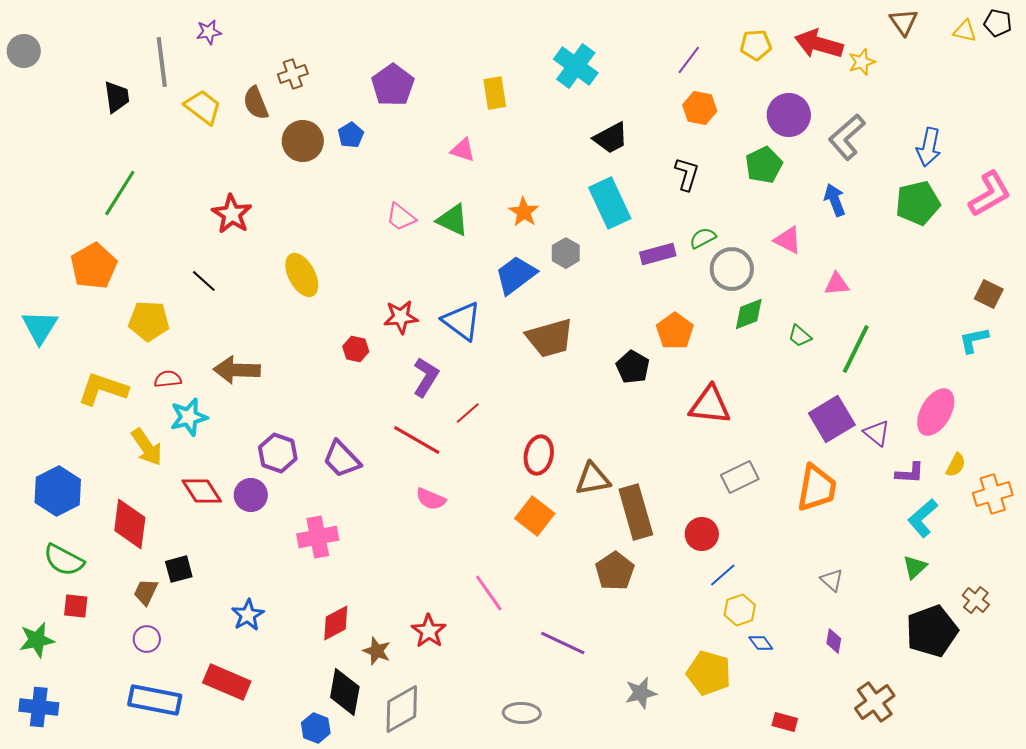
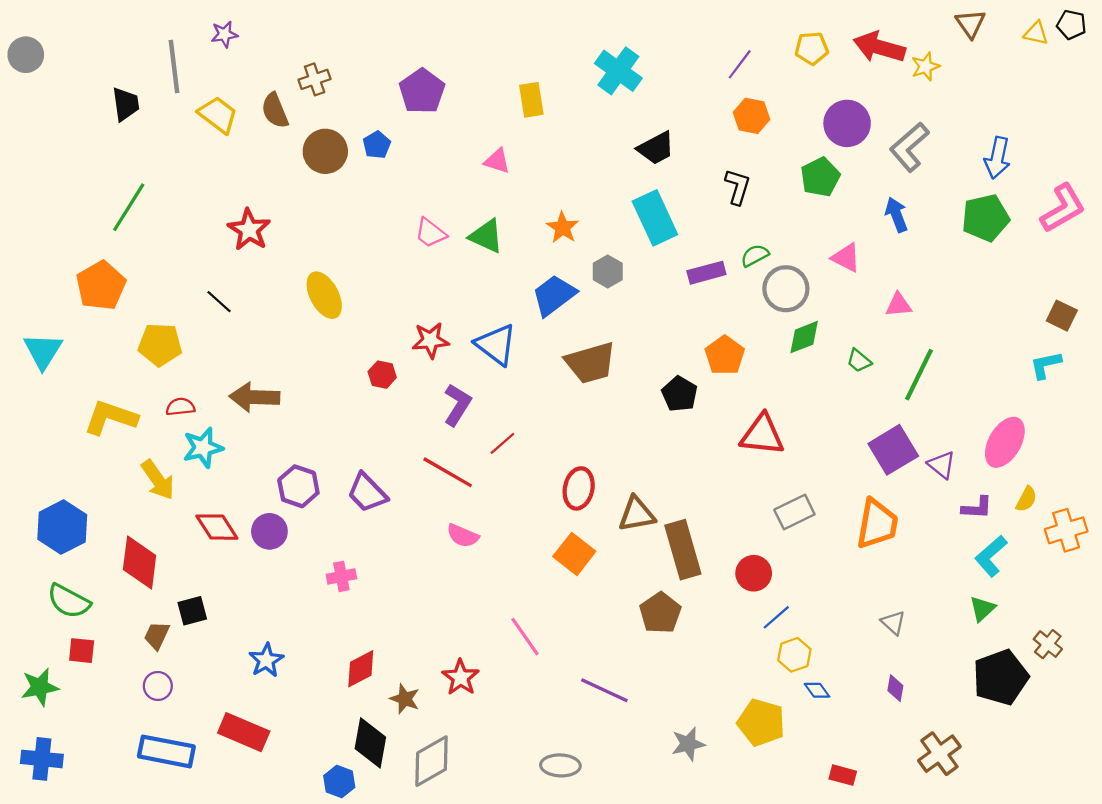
pink cross: (318, 537) -> (341, 576), size x0.7

